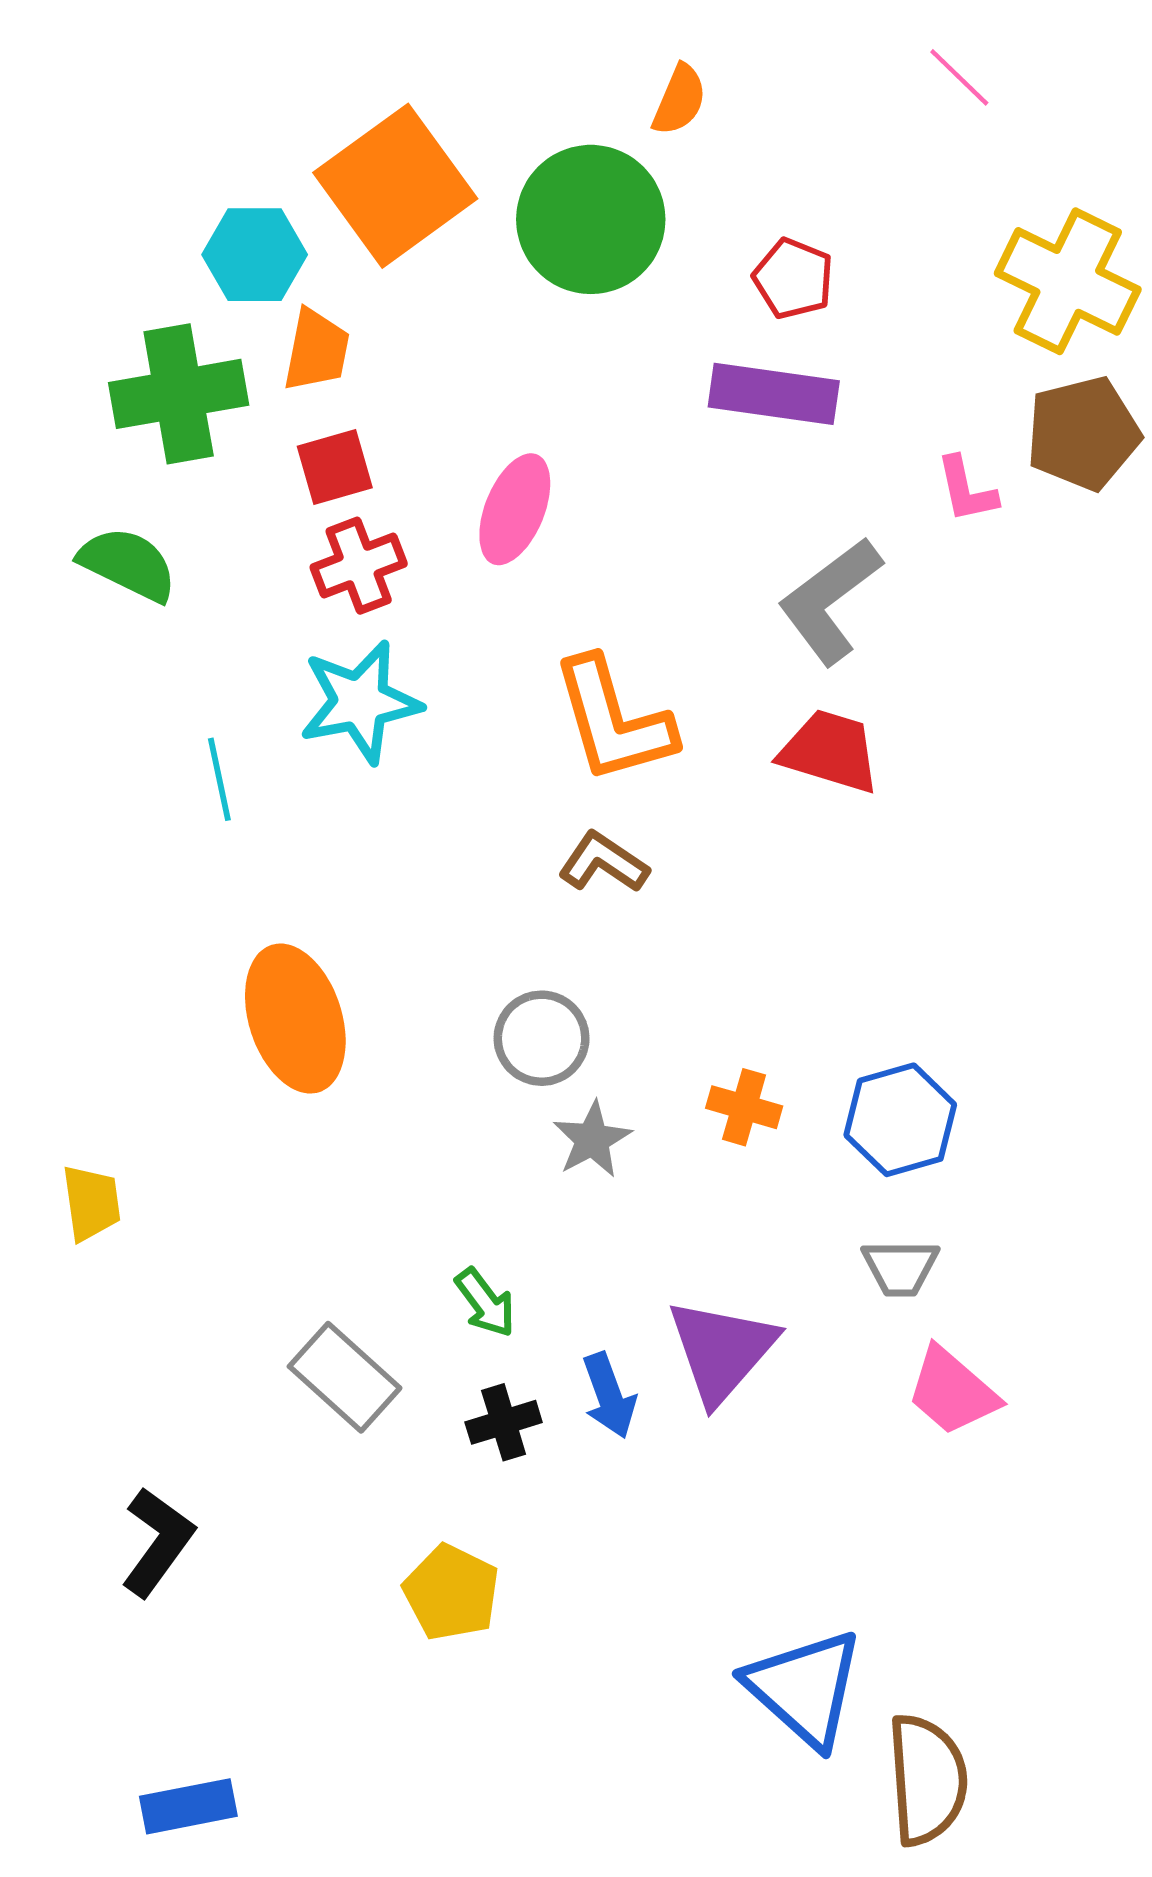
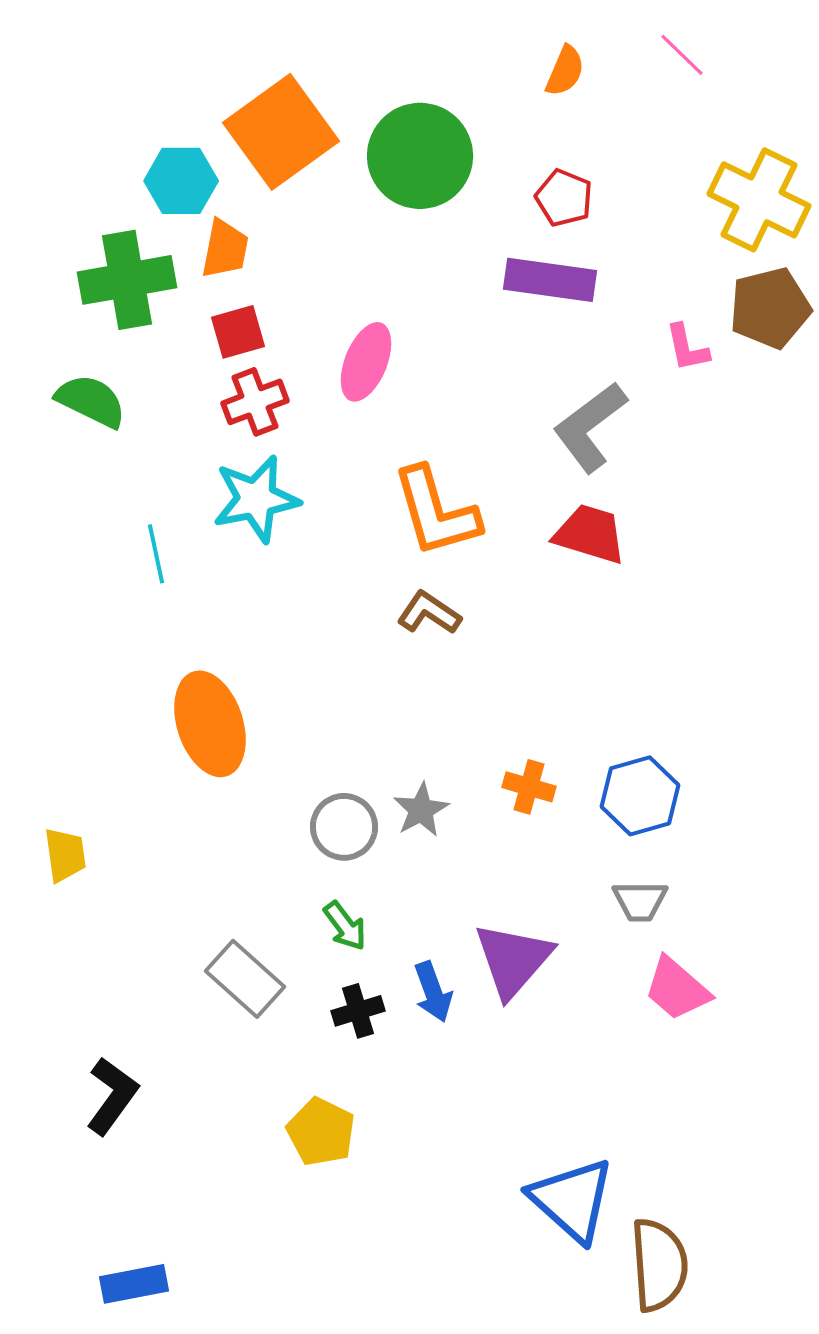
orange semicircle: (679, 100) -> (565, 71), moved
gray circle: (542, 1038) -> (344, 827), moved

